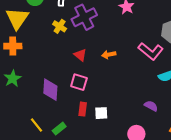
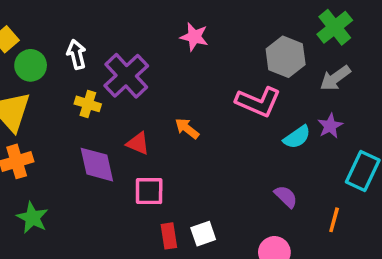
orange arrow: (109, 55) -> (187, 128), turned 64
purple diamond: (50, 90) -> (97, 165), moved
purple semicircle: (151, 106) -> (286, 197), turned 32

